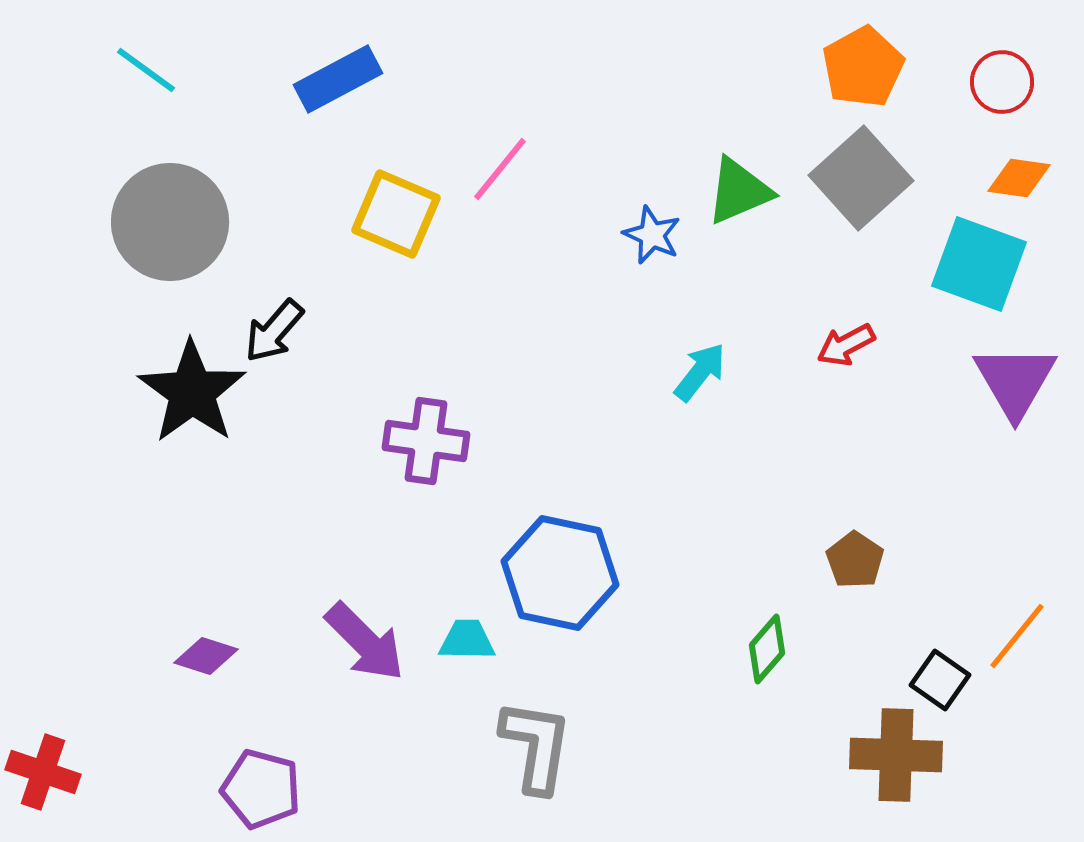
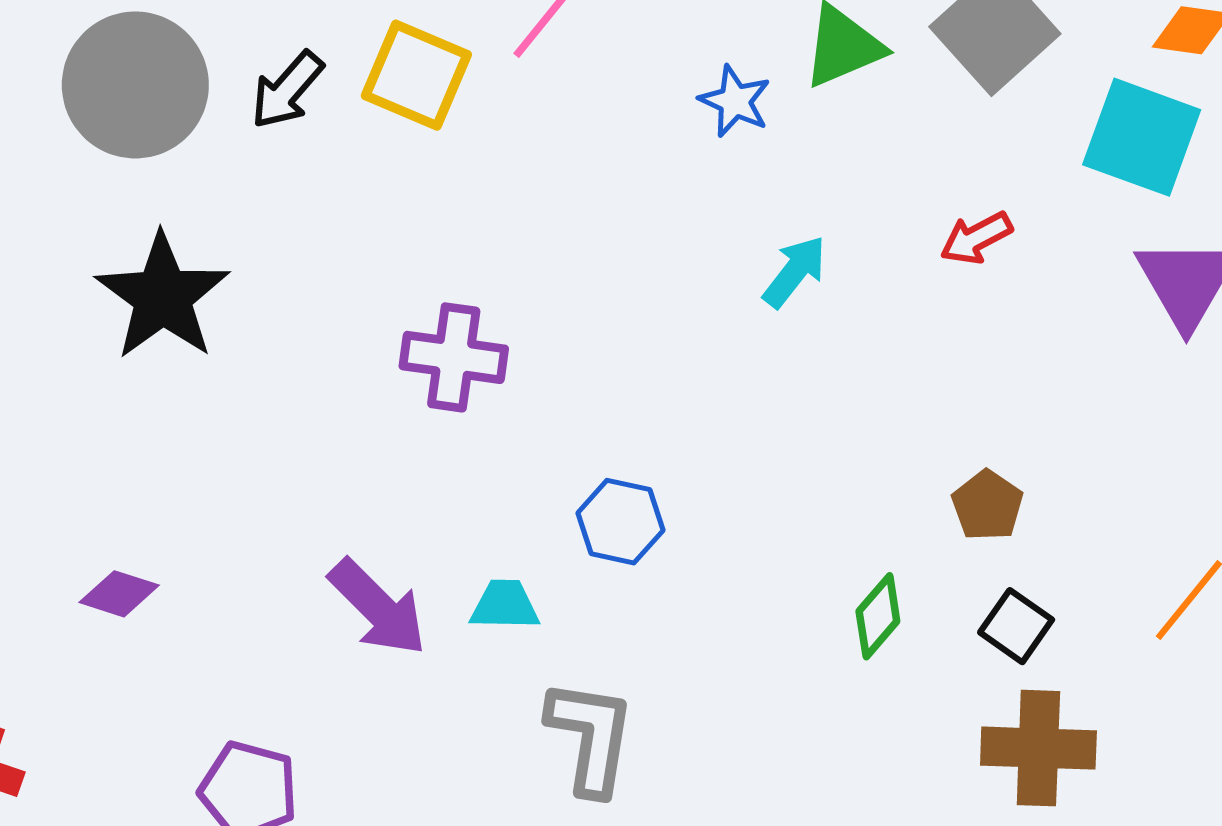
black arrow: (274, 331) -> (287, 90), moved
blue hexagon: (560, 573) -> (620, 522), size x0.6
purple diamond: (206, 656) -> (119, 594), moved
black square: (940, 680) -> (1016, 626), moved

